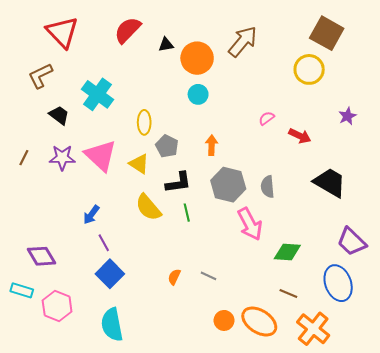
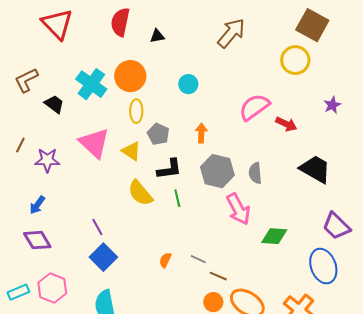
red semicircle: (128, 30) -> (120, 22), turned -32
orange circle: (197, 58) -> (130, 76), moved
brown L-shape: (40, 76) -> (26, 80), moved
pink semicircle: (267, 118) -> (254, 107), size x2.0
purple star: (62, 158) -> (47, 160), moved
blue arrow: (91, 215) -> (37, 205), moved
cyan rectangle: (22, 290) -> (18, 292), moved, turned -40
brown line: (288, 293) -> (218, 276), moved

